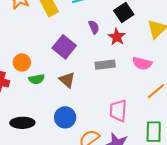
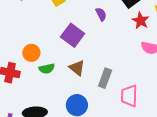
red star: (117, 37) -> (141, 21), moved
gray rectangle: (105, 65) -> (105, 78), moved, turned -60

